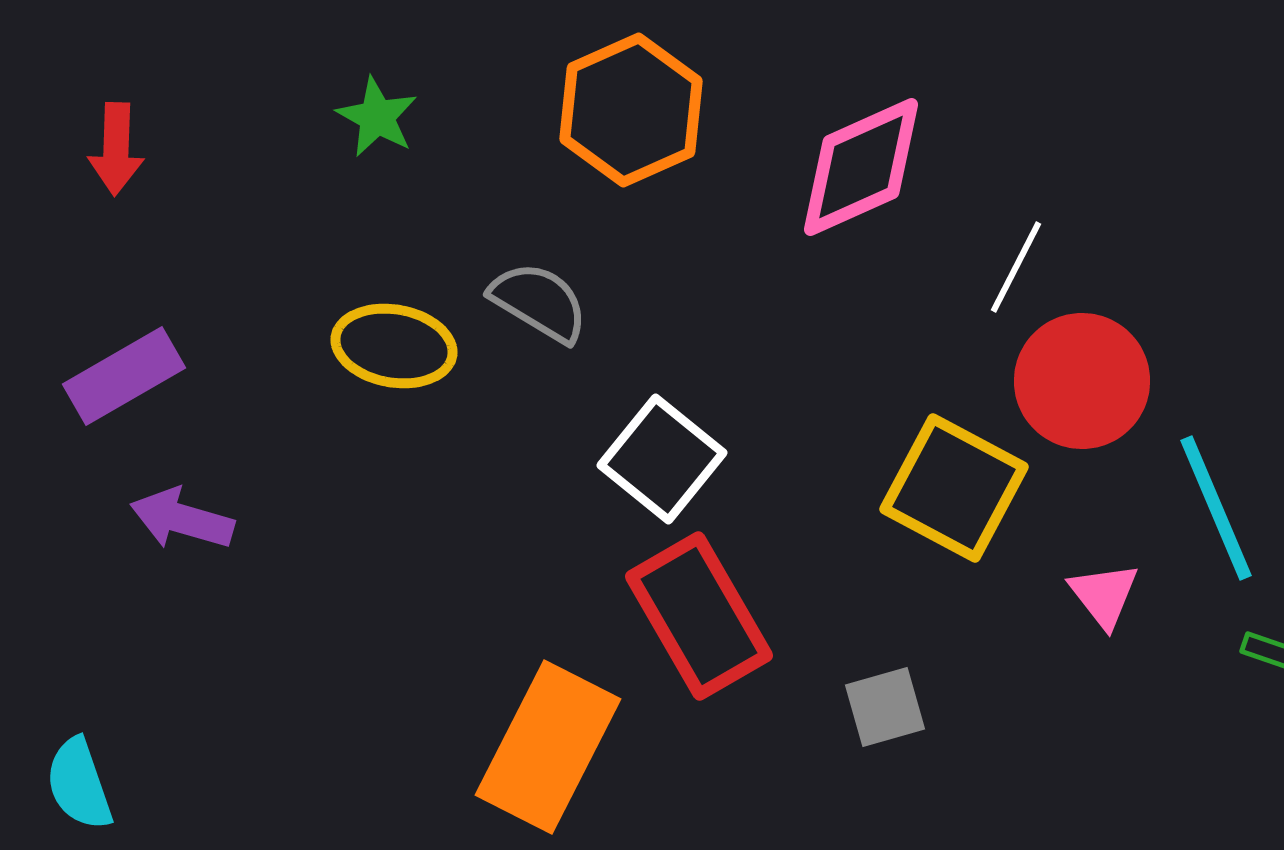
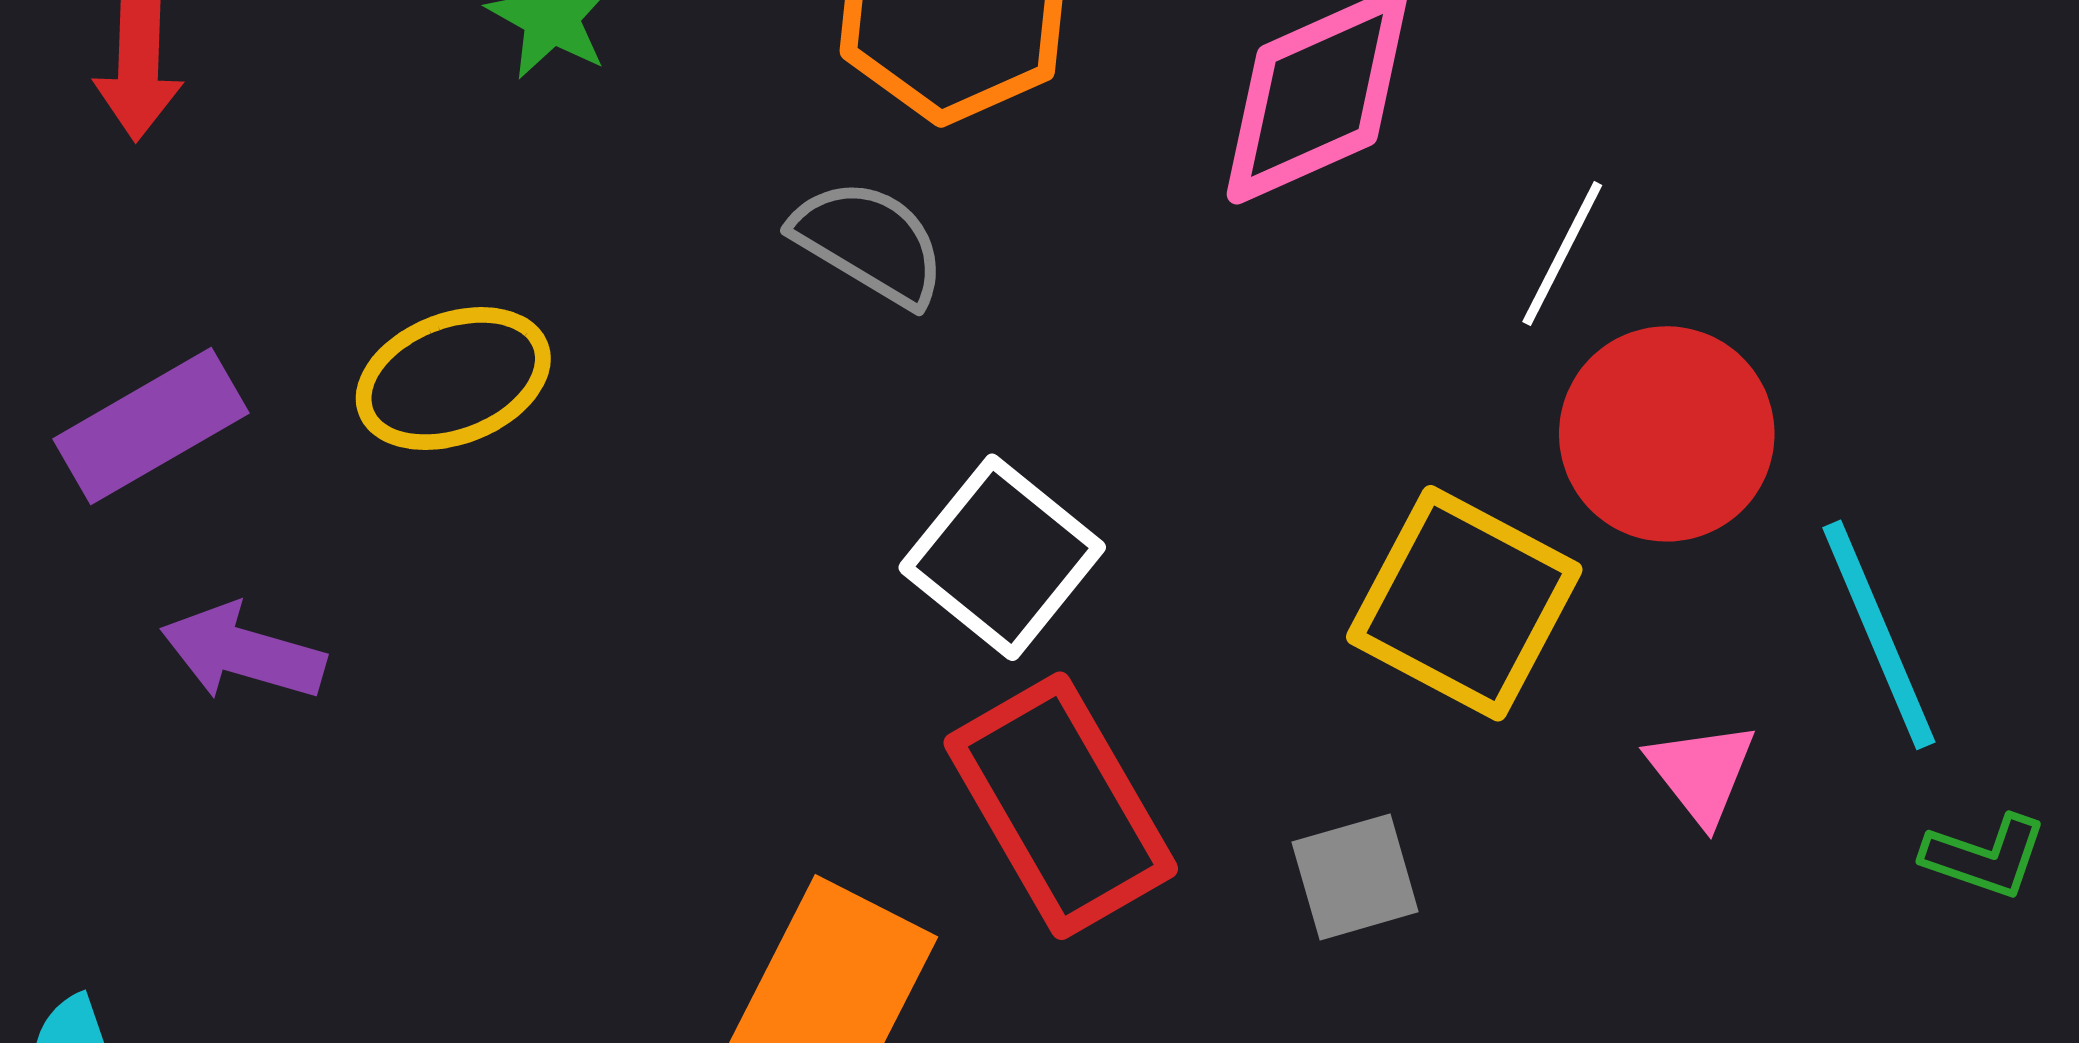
gray semicircle: (539, 302) -> (869, 242), moved
yellow ellipse: (394, 346) -> (453, 379), moved, turned -31
gray square: (885, 707) -> (1355, 877), moved

